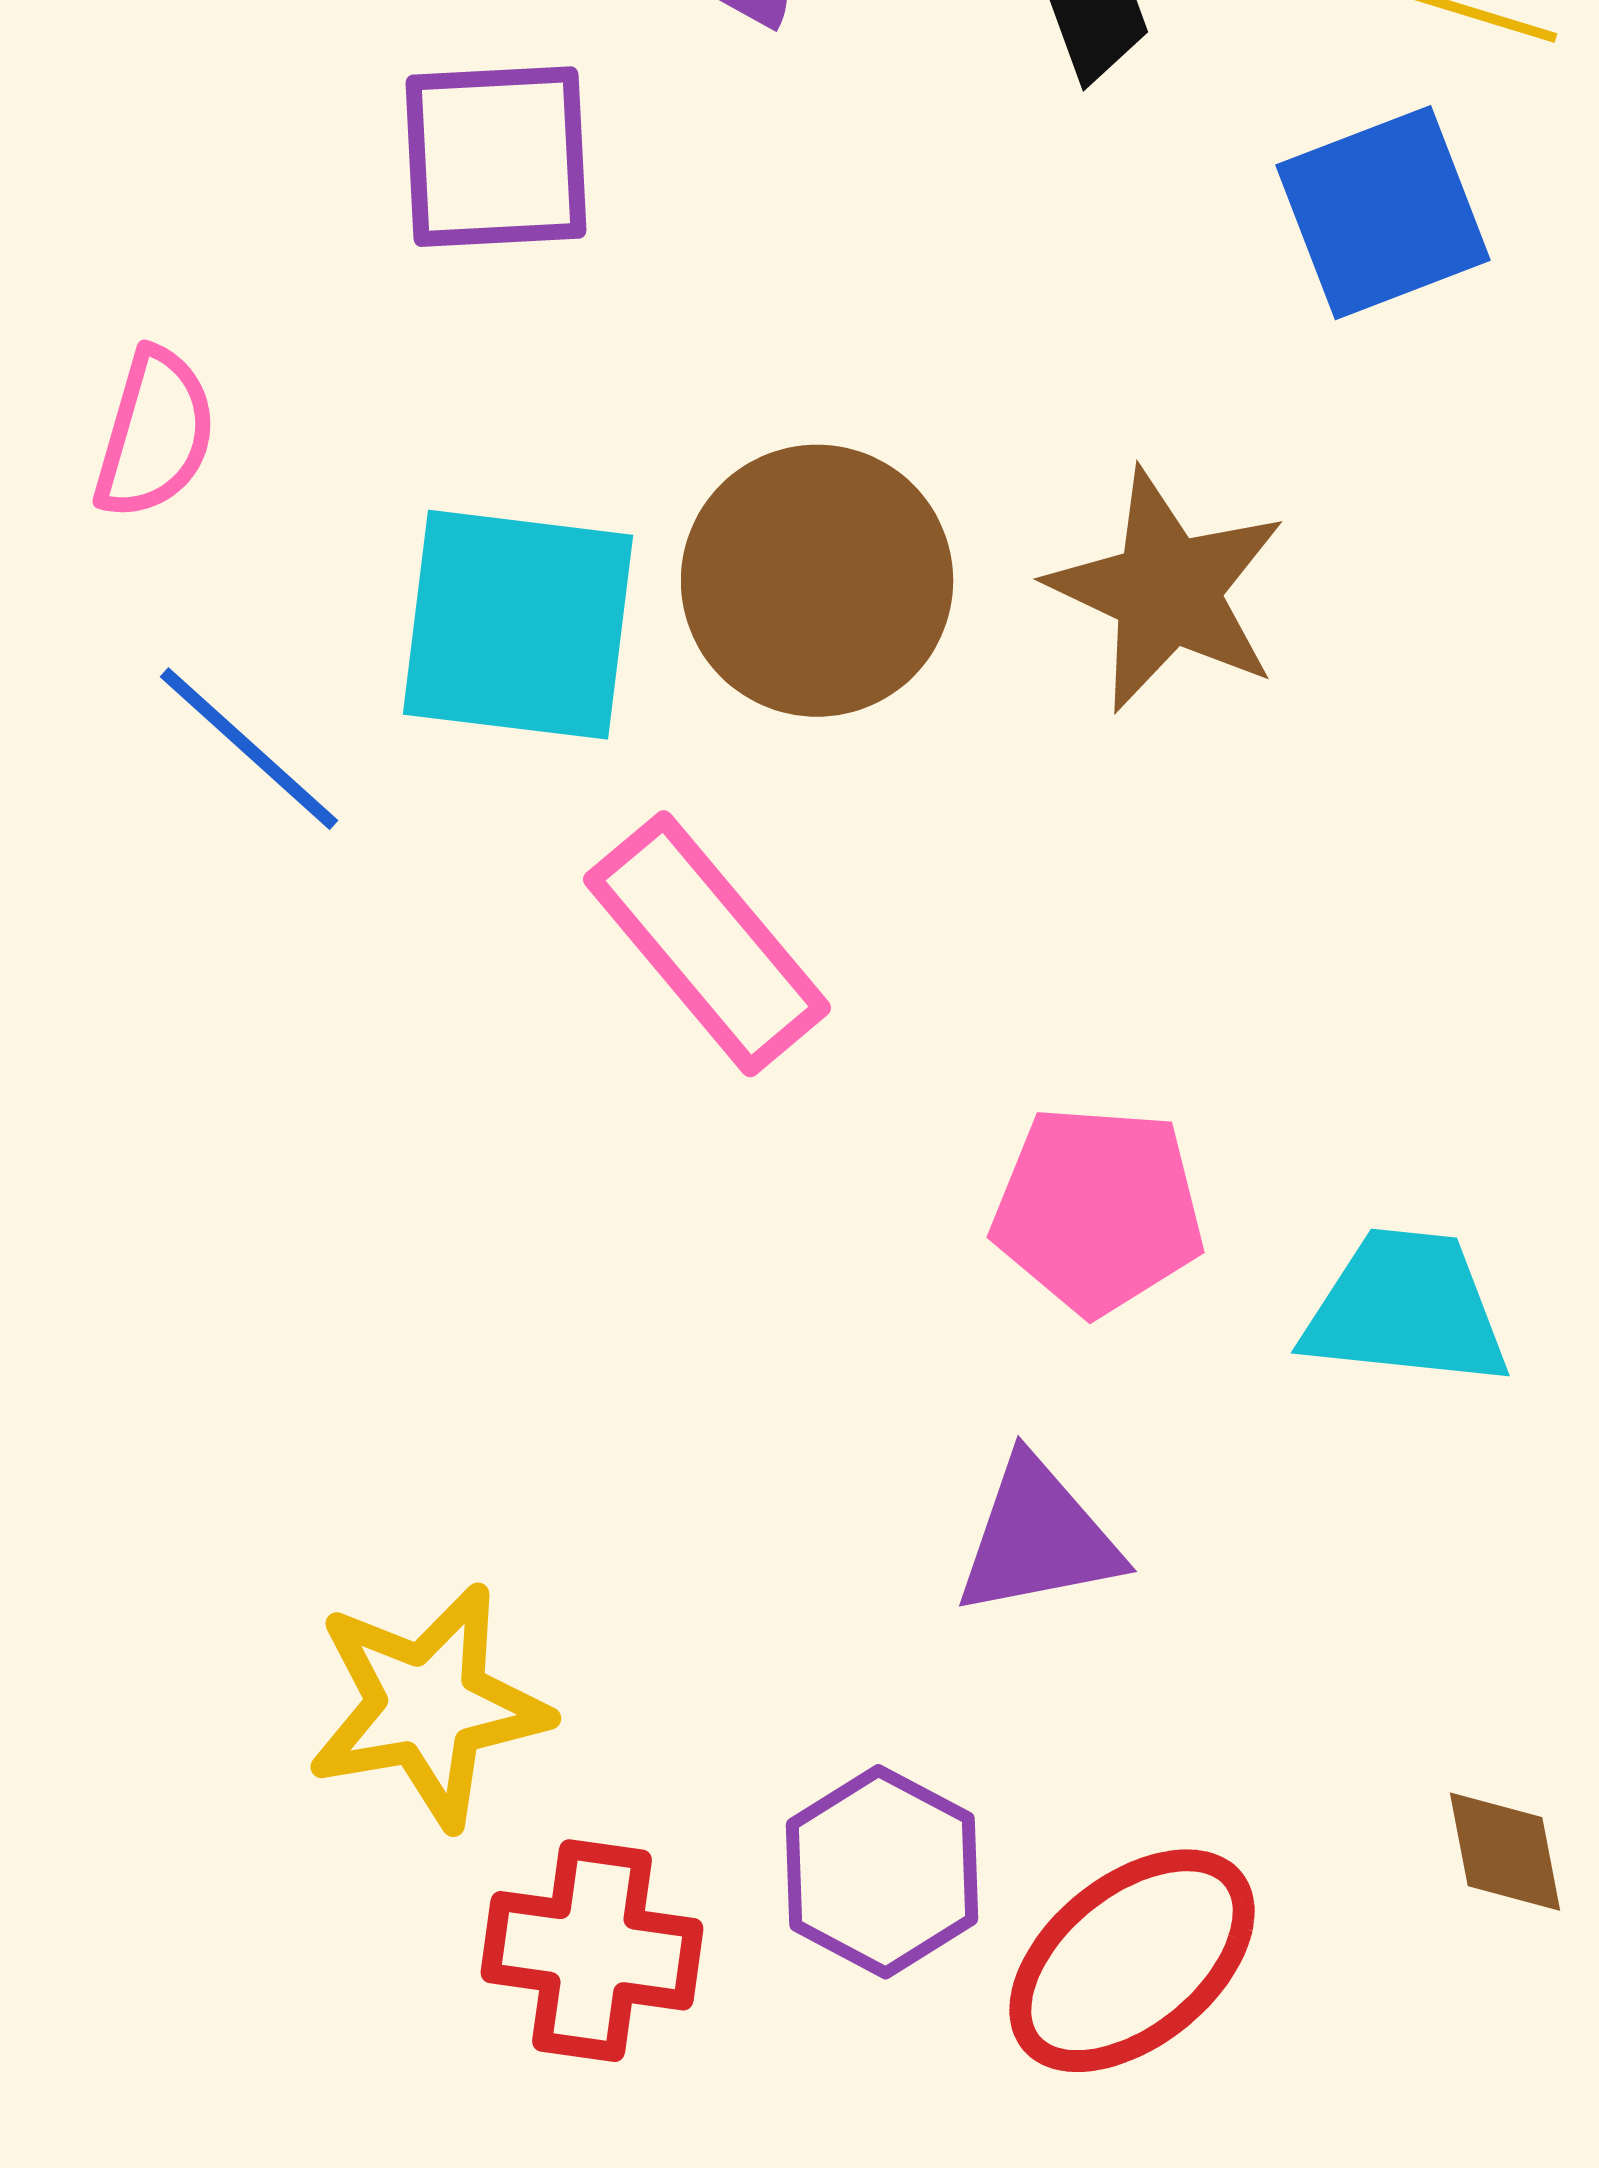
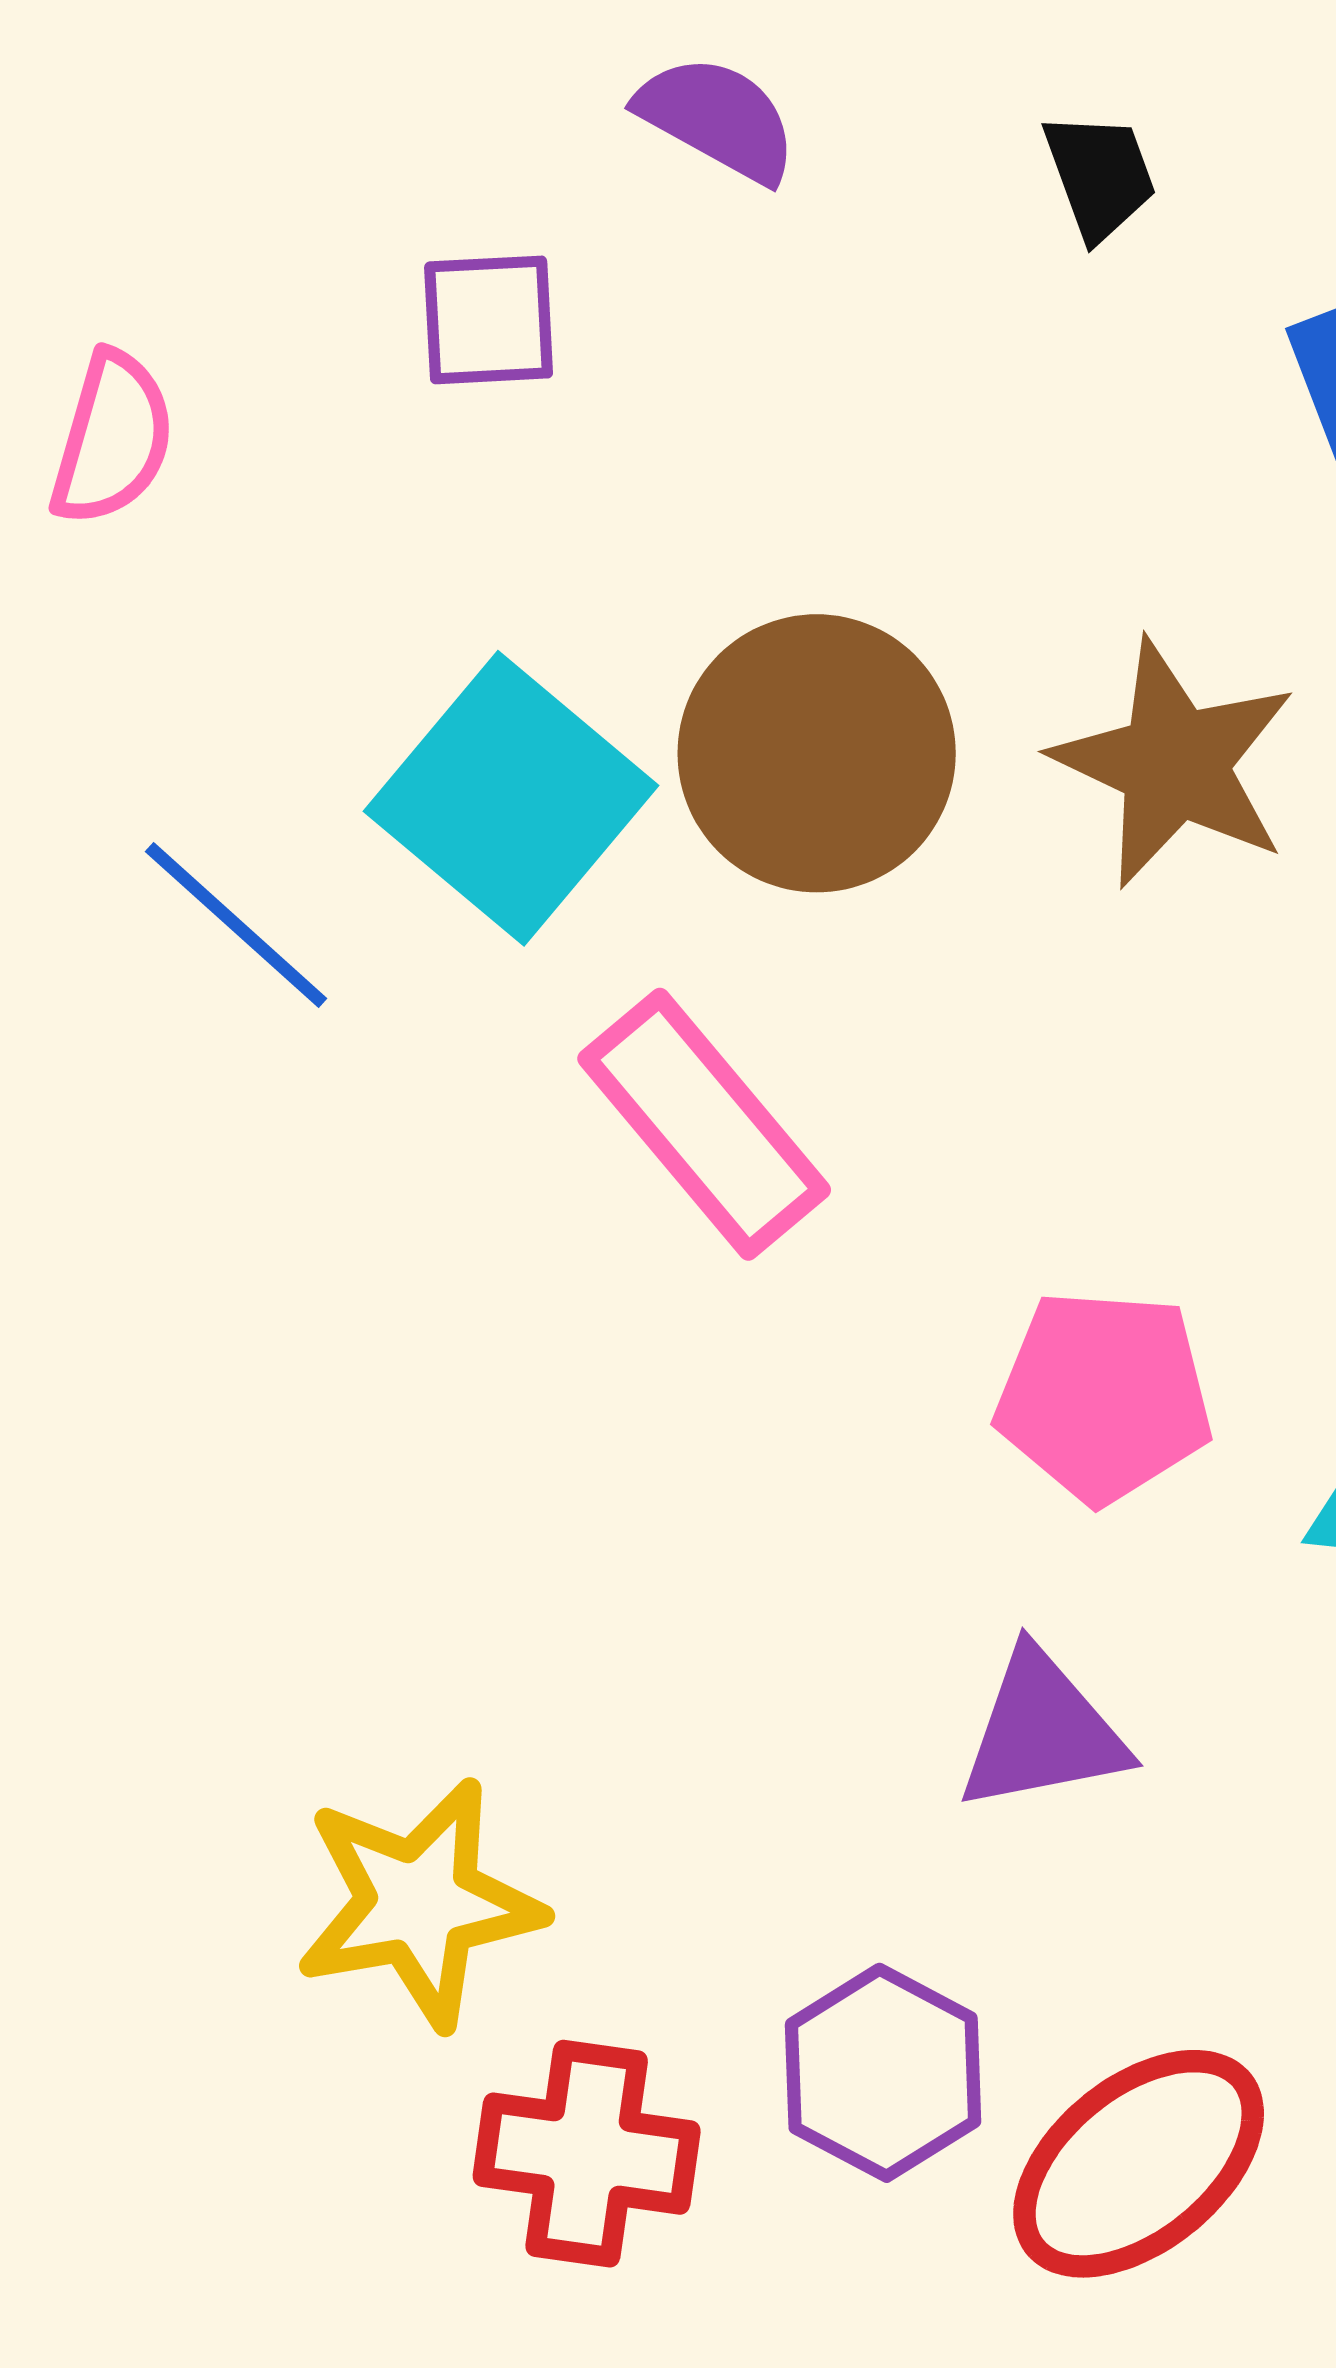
purple square: (496, 157) -> (489, 320), size x0.7
pink semicircle: (155, 434) -> (112, 438), moved
cyan square: (518, 625) -> (511, 798), turned 33

